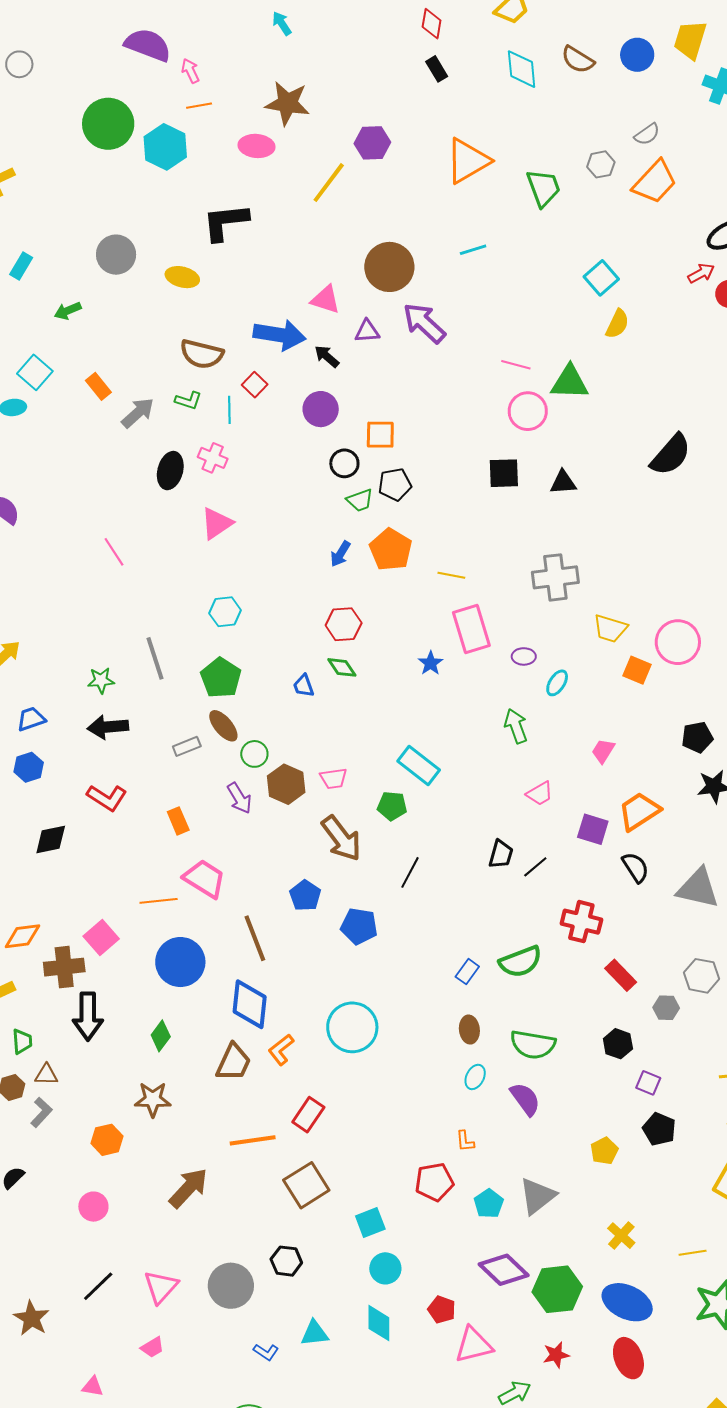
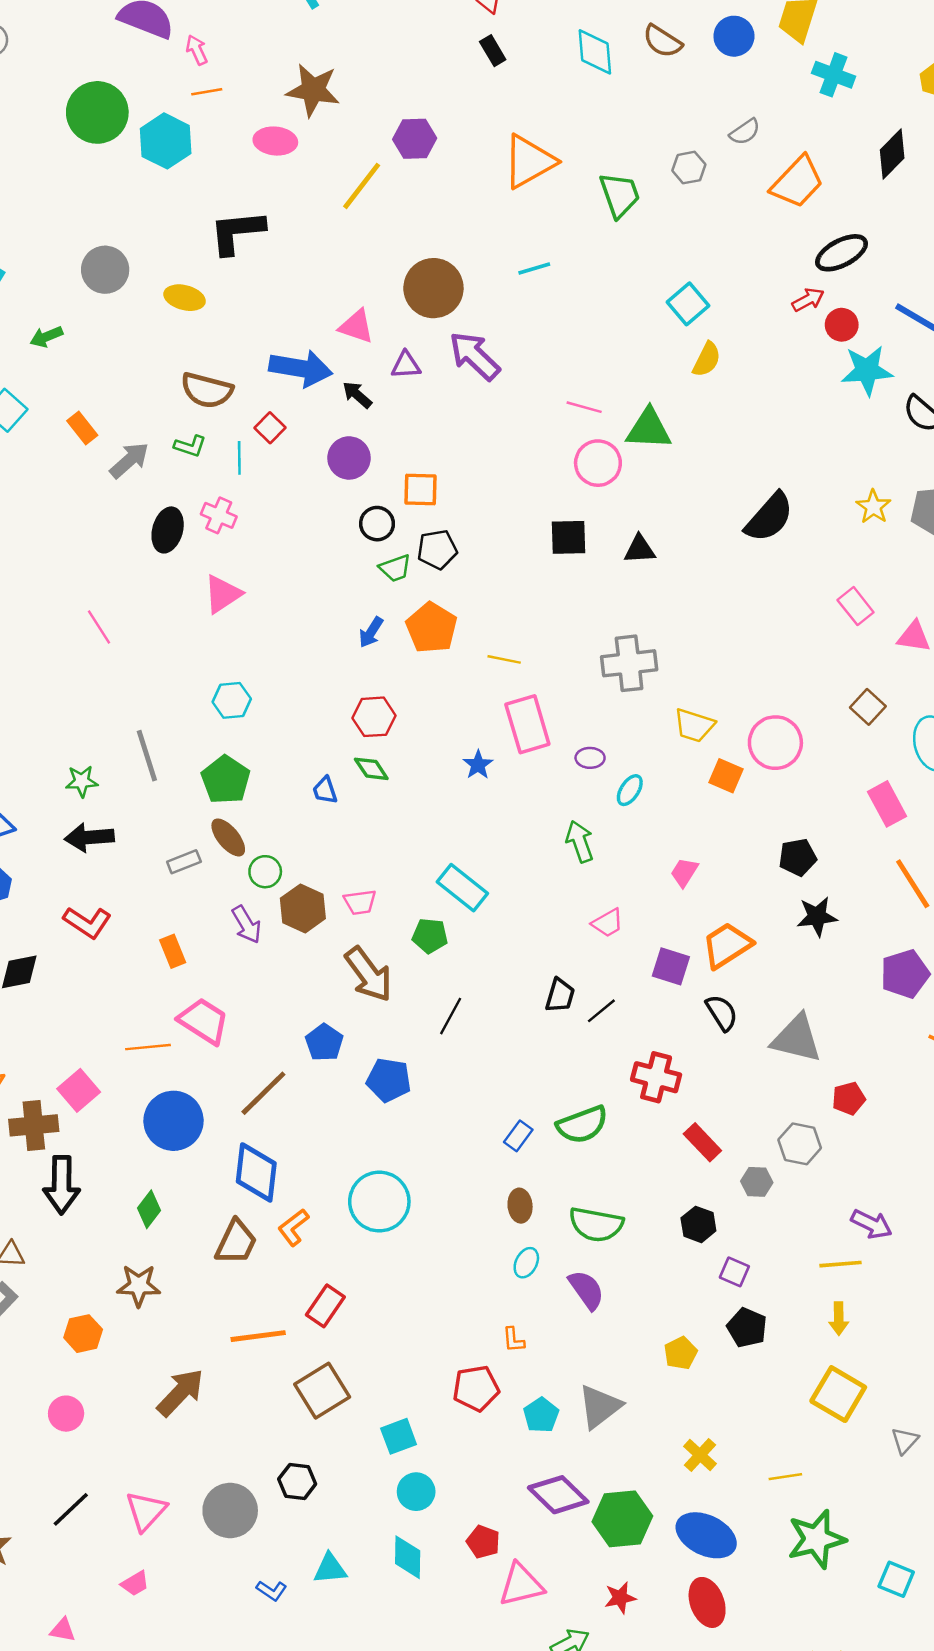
orange trapezoid: (655, 182) -> (797, 182), moved
brown line: (255, 938) -> (263, 1093), turned 66

